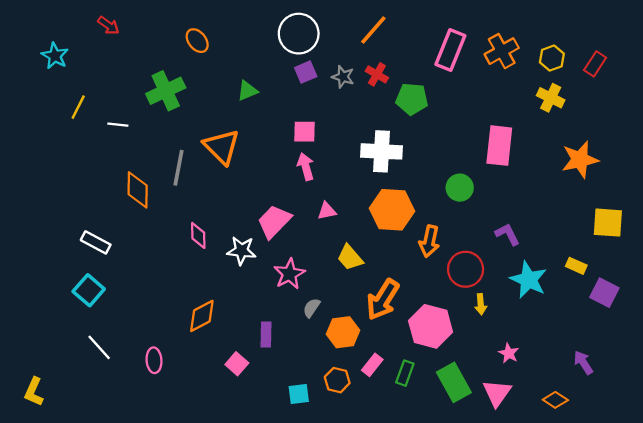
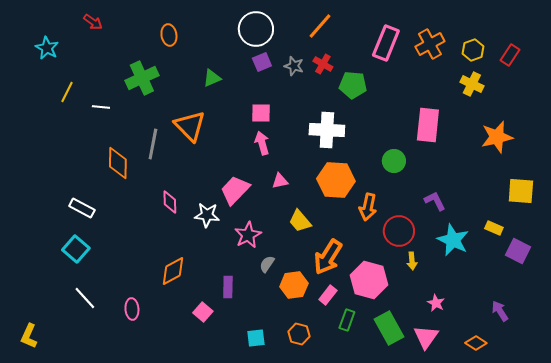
orange ellipse: (197, 41) -> (169, 35), turned 30
pink rectangle: (372, 365) -> (328, 295), moved
orange hexagon: (337, 380) -> (299, 334), moved

